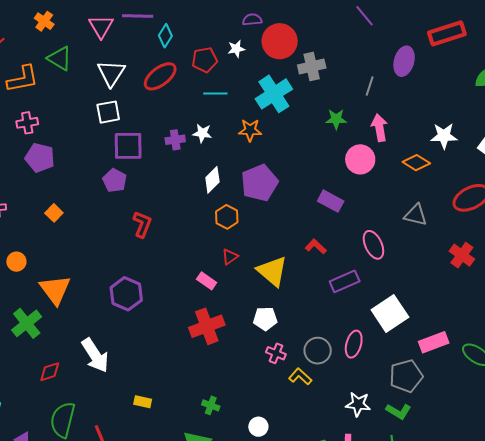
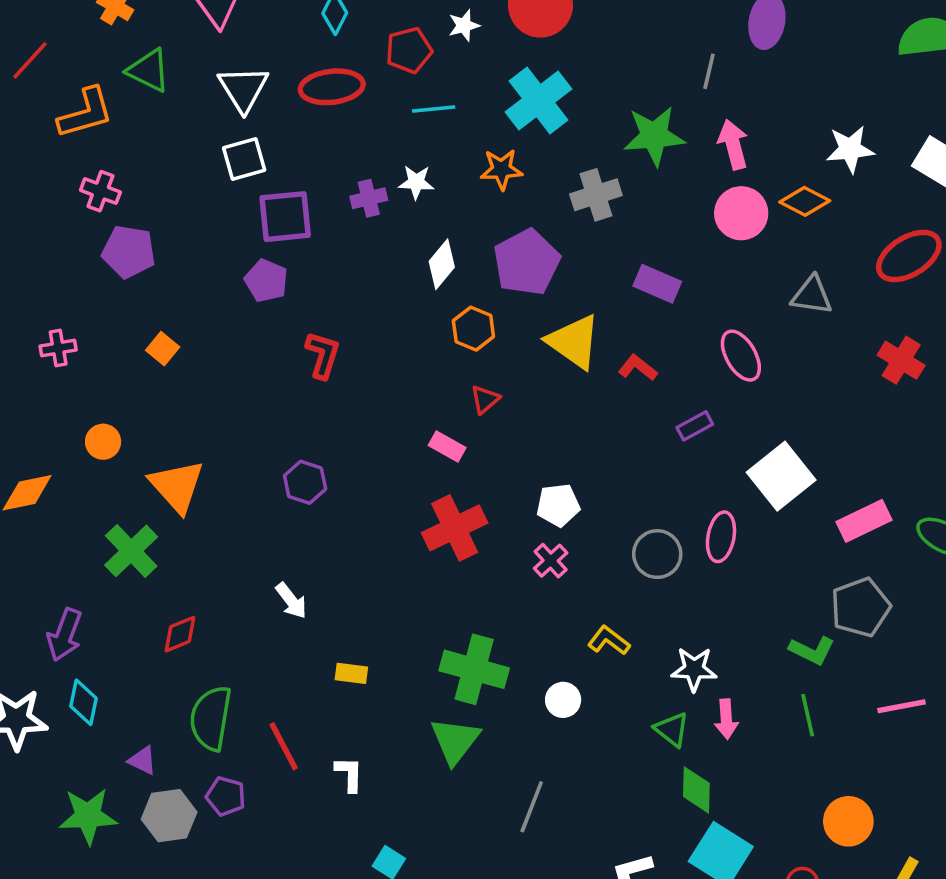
gray cross: (312, 67) -> (596, 195), moved
red ellipse: (160, 76) -> (332, 87), turned 36
green star: (336, 119) -> (654, 136), size x1.6
pink cross: (27, 123) -> (100, 191), turned 35
pink circle: (360, 159) -> (741, 213), moved
yellow triangle: (272, 271) -> (574, 342), moved
purple rectangle: (345, 281) -> (695, 426), size x0.7
purple hexagon: (126, 294) -> (305, 482), size x0.7
pink cross: (276, 353) -> (551, 561), moved, turned 30
white arrow: (95, 355) -> (291, 601), moved, size x0.6
gray pentagon: (406, 376) -> (861, 607), moved
yellow L-shape: (300, 377) -> (609, 640), moved
white star: (358, 404) -> (694, 669), moved
green cross: (211, 405) -> (474, 669), size x2.0

